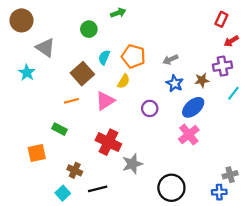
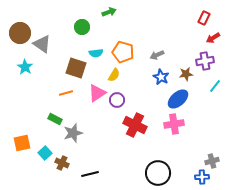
brown circle: (21, 20) -> (20, 33), moved
cyan semicircle: (104, 57) -> (96, 53), turned -120
brown square: (82, 74) -> (76, 68), turned -30
purple circle: (150, 108) -> (117, 100), moved
pink cross: (189, 135) -> (174, 124), turned 30
red cross: (108, 142) -> (135, 125), moved
orange square: (37, 153) -> (22, 143), moved
gray star: (132, 164) -> (73, 133), moved
brown cross: (75, 170) -> (62, 163), moved
cyan square: (63, 193) -> (45, 153), moved

